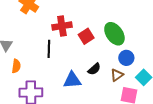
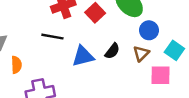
black line: (49, 49) -> (52, 37), turned -72
blue triangle: (72, 80) -> (83, 56), moved

